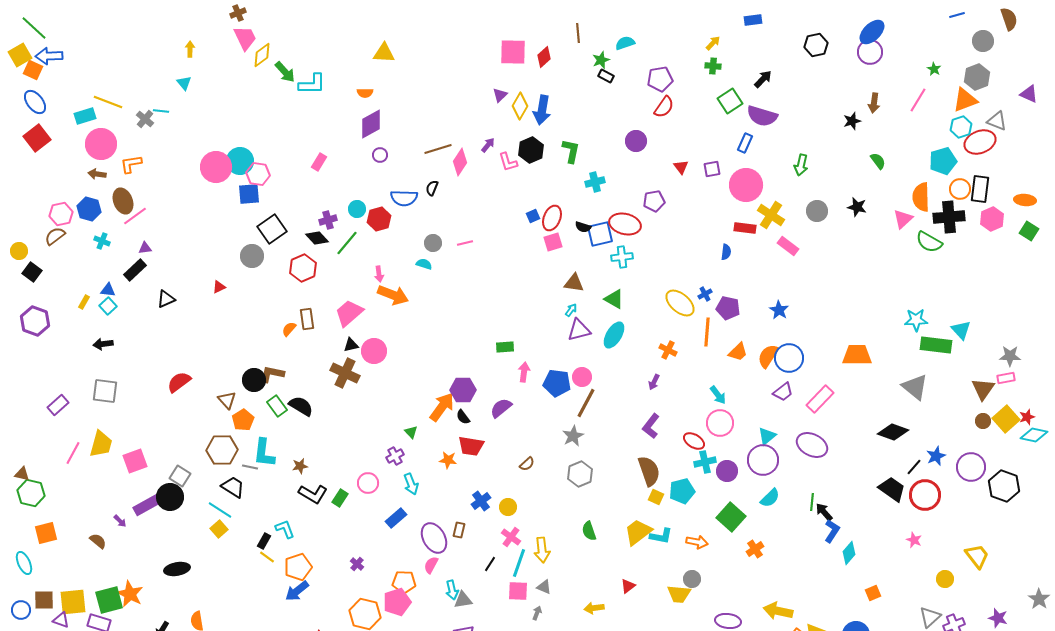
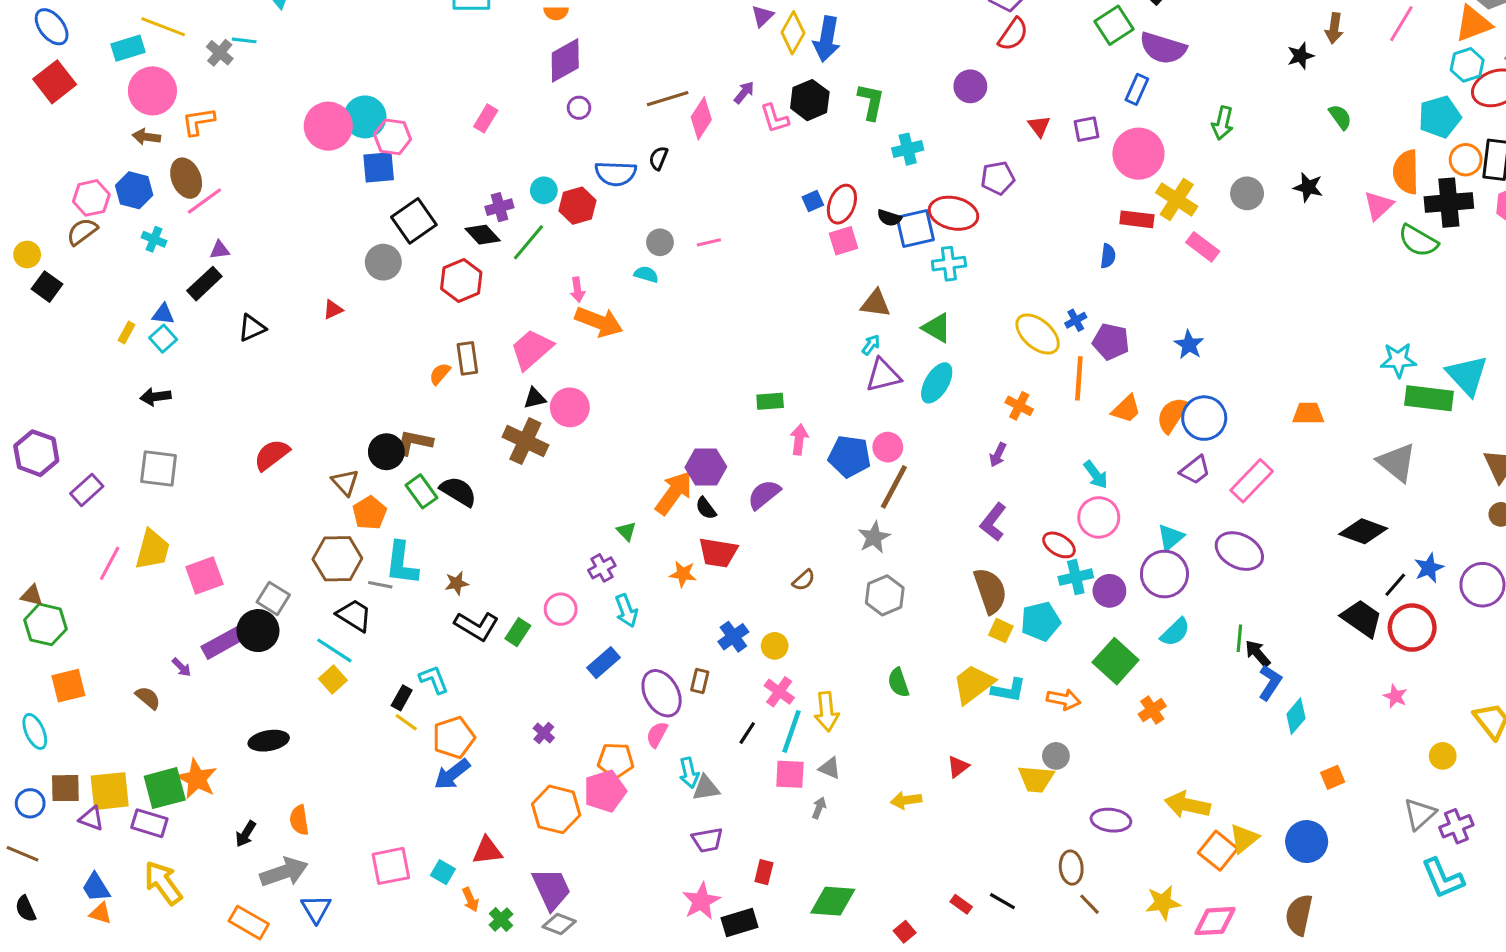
purple hexagon: (35, 321) -> (36, 453), moved
cyan triangle: (961, 330) -> (1467, 375), size x1.4
orange trapezoid: (857, 355) -> (1308, 413), size x0.7

